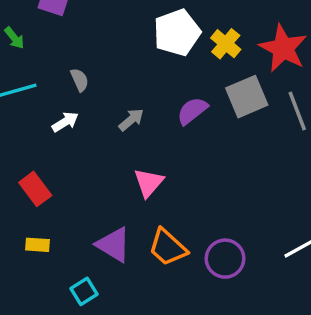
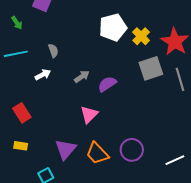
purple semicircle: (192, 111) -> (107, 84), moved
purple triangle: (114, 245) -> (65, 149), turned 35
purple circle: (225, 259) -> (132, 150), moved

